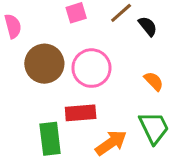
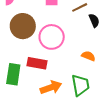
orange semicircle: (154, 81) -> (88, 56), turned -40

